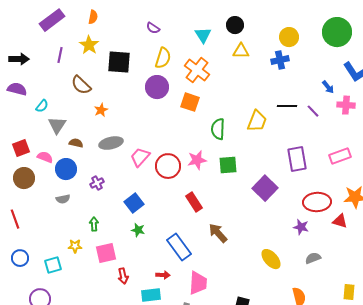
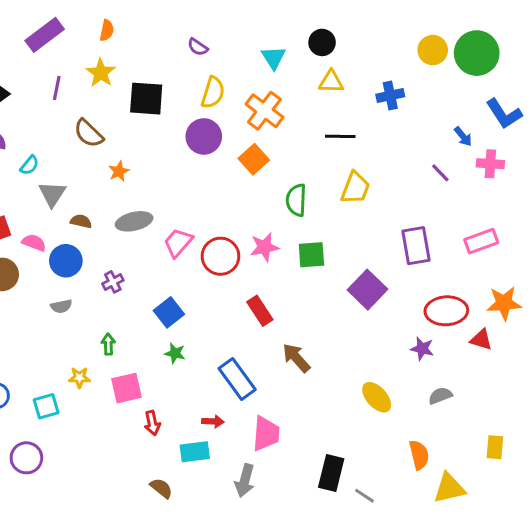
yellow circle: (289, 37) -> (433, 50), moved
orange square: (190, 102) -> (254, 159), turned 30
black line: (287, 106) -> (340, 136), moved

